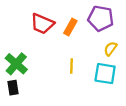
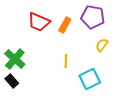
cyan square: (105, 74) -> (90, 79), moved, turned -35
black rectangle: (13, 88) -> (12, 81), turned -32

